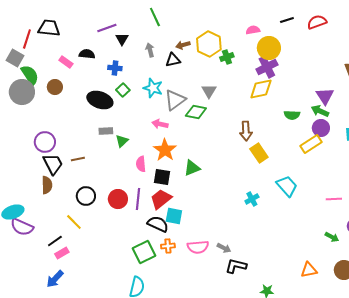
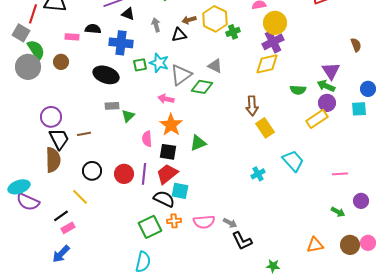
black triangle: (122, 39) -> (128, 14), turned -40
pink rectangle: (66, 62) -> (72, 37), turned -32
blue cross: (115, 68) -> (121, 43), size x1.6
green square: (123, 90) -> (140, 65), moved, turned 32
gray triangle: (209, 91) -> (215, 66), turned -35
brown semicircle: (47, 185) -> (53, 160), size x1.4
black L-shape: (236, 266) -> (242, 241), turned -130

